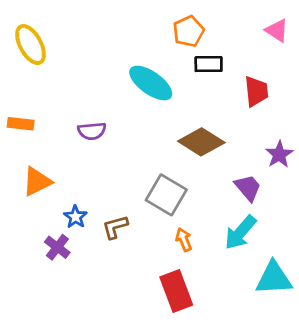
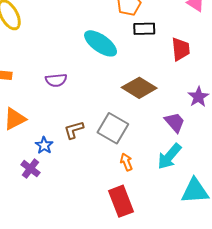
brown L-shape: (115, 227) -> (74, 130), moved

